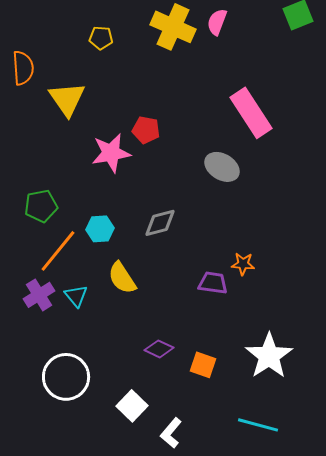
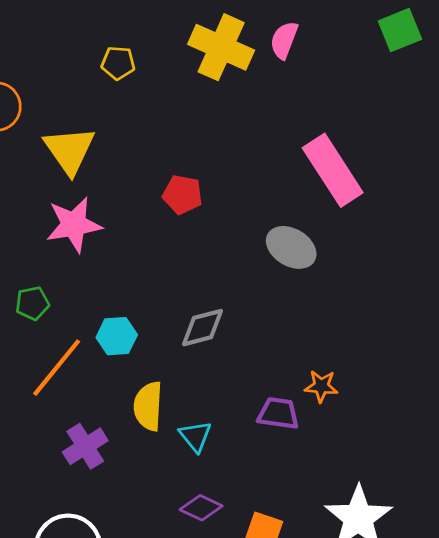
pink star: (111, 153) -> (74, 225), moved
green pentagon: (41, 206) -> (32, 303), size x0.7
yellow semicircle: (122, 278) -> (148, 406), turned 36
purple cross: (39, 295) -> (85, 446), moved
cyan triangle: (76, 296) -> (195, 436), moved

